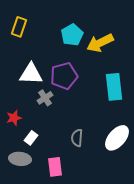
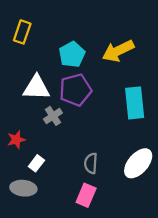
cyan pentagon: (72, 35) -> (72, 54), moved
pink rectangle: (55, 167) -> (86, 195), moved, turned 30

